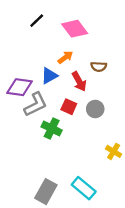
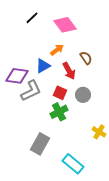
brown semicircle: (99, 67) -> (86, 58), turned -128
green cross: (52, 128) -> (59, 112), moved, turned 36
gray rectangle: (46, 192) -> (40, 144), moved

